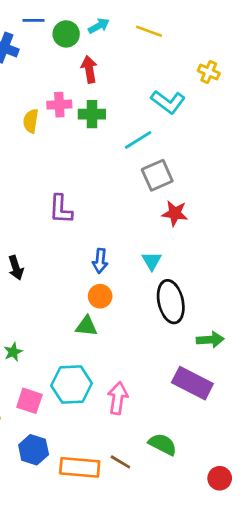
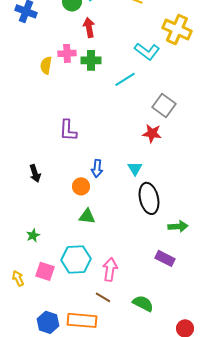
yellow cross: (209, 72) -> (177, 29), size x1.8
gray square: (157, 175) -> (164, 105), moved, turned -30
orange circle: (100, 296) -> (81, 186), moved
purple rectangle: (192, 383) -> (165, 258), size x0.7
blue hexagon: (34, 450) -> (48, 322), moved
brown line: (120, 462) -> (103, 297), moved

